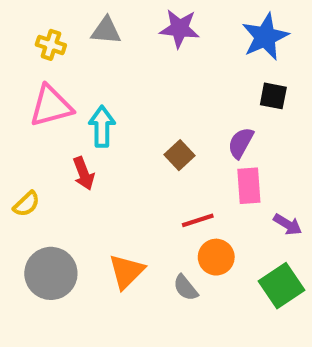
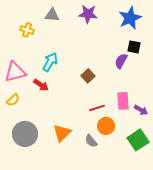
yellow cross: (51, 45) -> (27, 30), moved
pink triangle: (51, 106) -> (15, 72), moved
cyan arrow: (102, 127) -> (50, 62), turned 30
purple semicircle: (241, 143) -> (121, 61), moved
red arrow: (84, 173) -> (41, 85), turned -35
pink rectangle: (249, 186) -> (123, 101), moved

